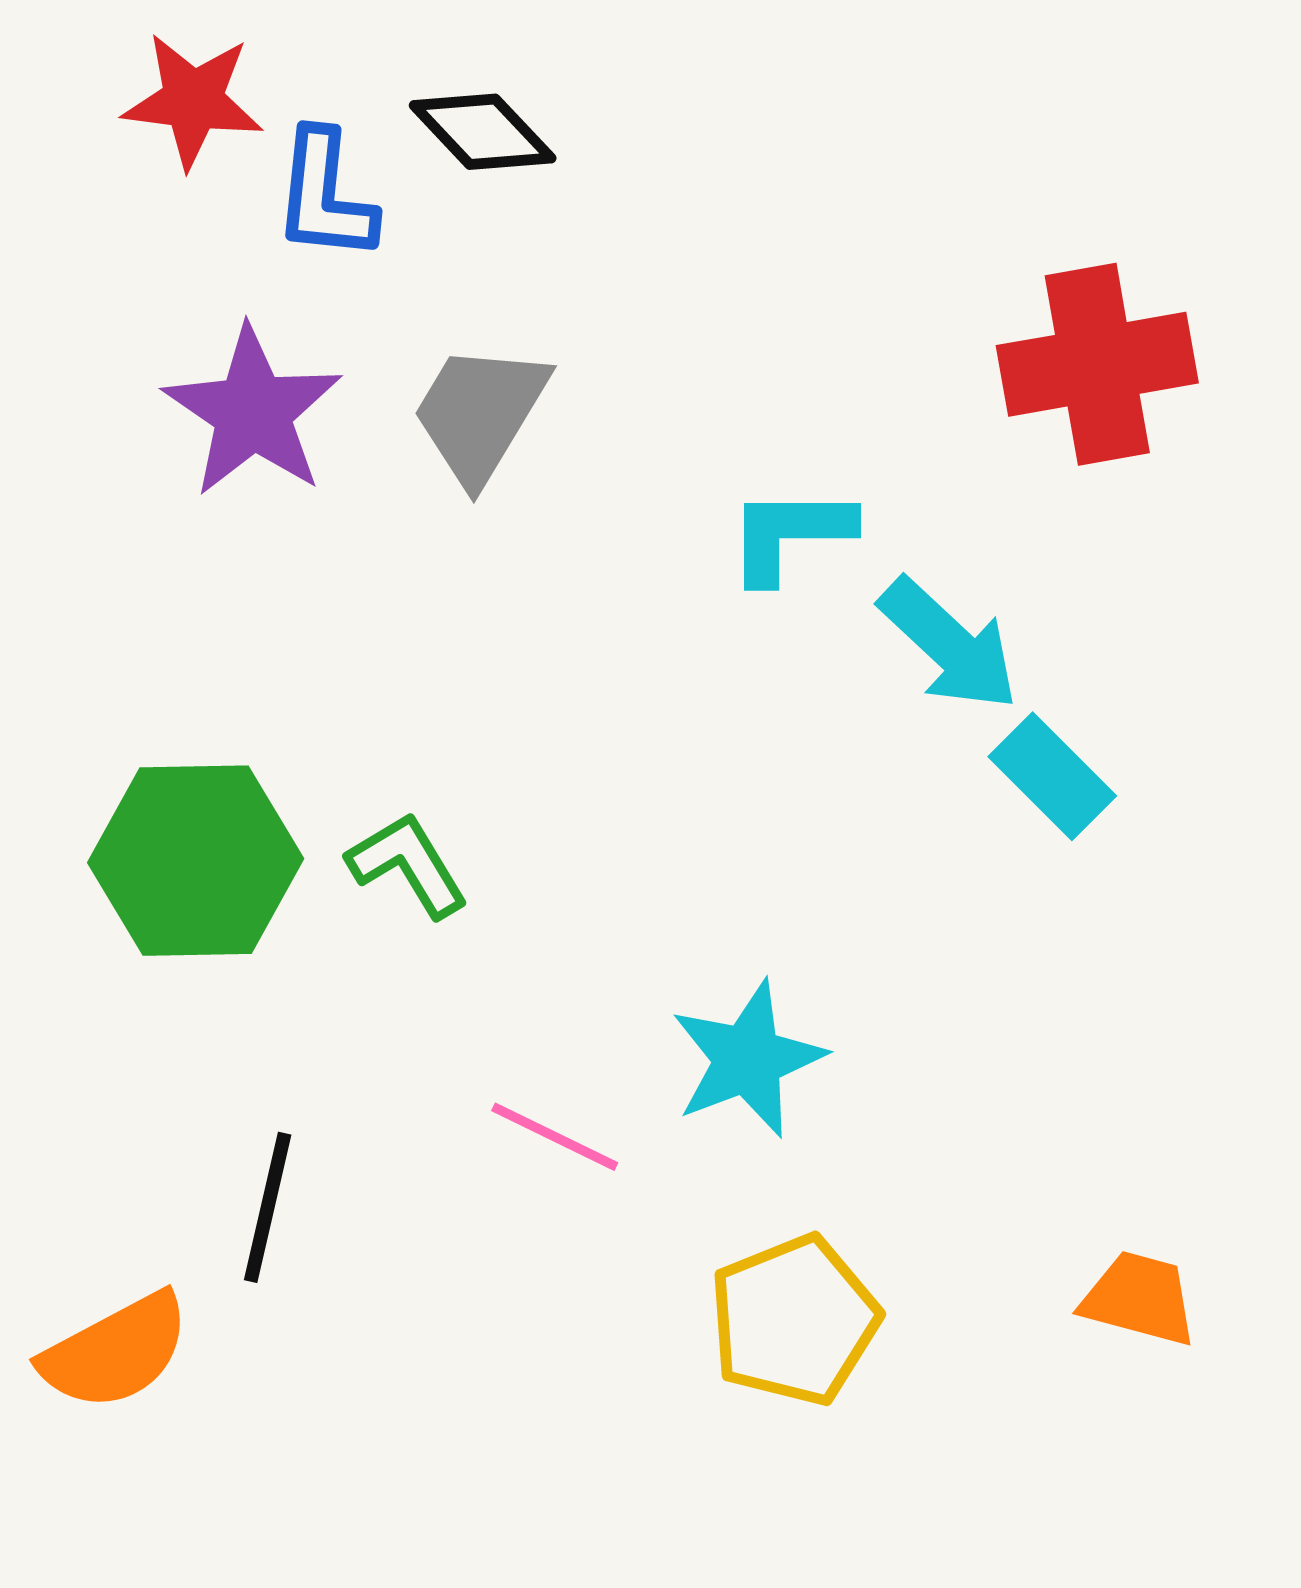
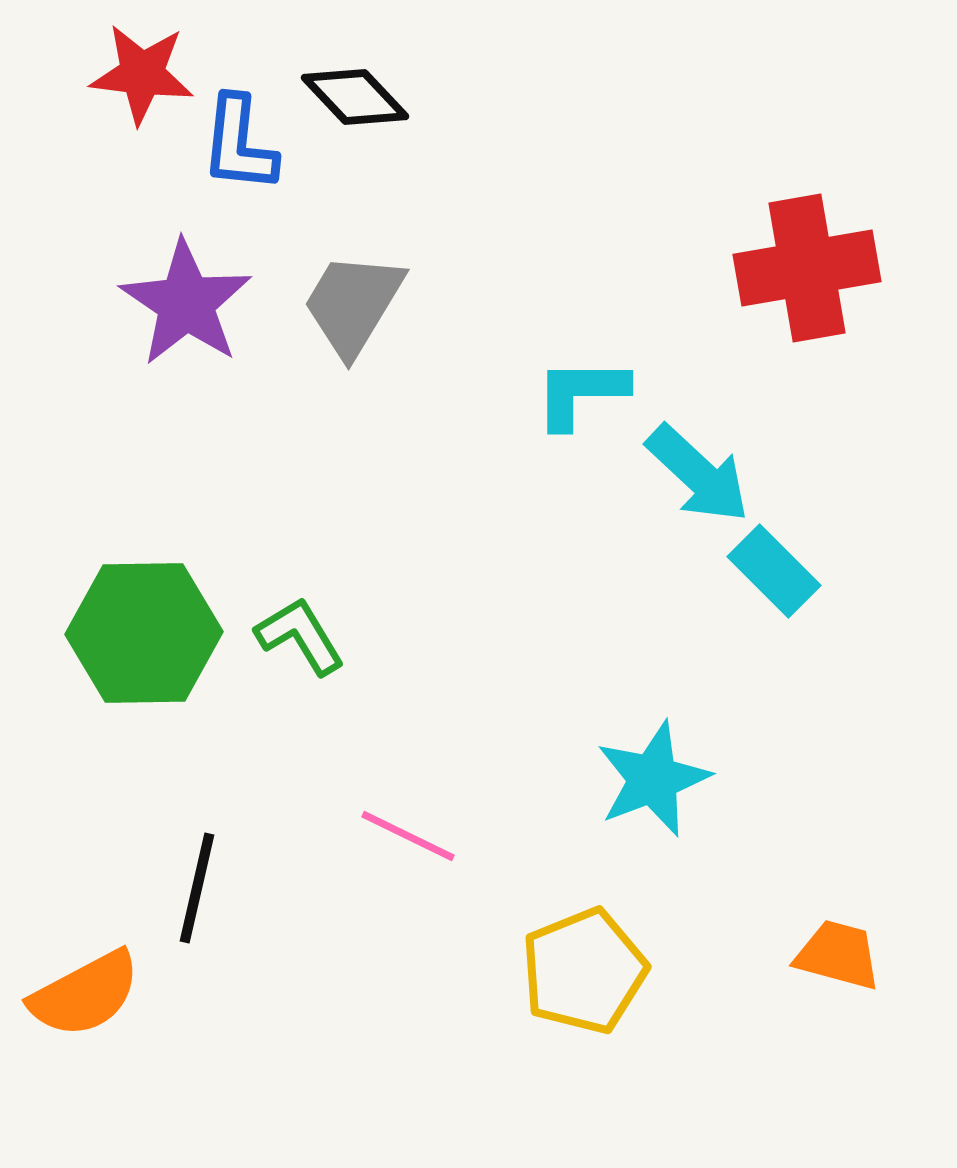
cyan star: (748, 1059) -> (653, 779), moved

